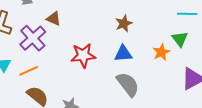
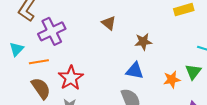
brown triangle: (54, 19) -> (109, 23), moved
red star: (83, 55) -> (71, 78), moved, turned 30

